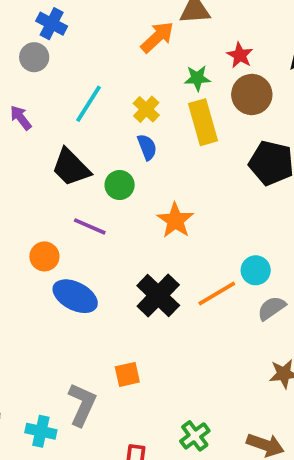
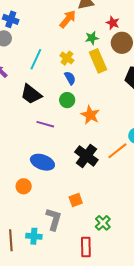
green circle: (120, 185) -> (67, 100), moved
orange circle: (44, 256) -> (24, 186), moved
green cross: (195, 436) -> (103, 223), moved

